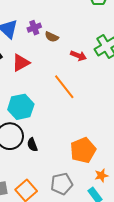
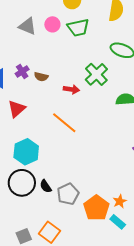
orange pentagon: (83, 150) -> (96, 208), moved
gray pentagon: (62, 184) -> (68, 194), moved

